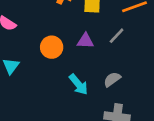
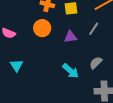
orange circle: (52, 47) -> (42, 28), moved

